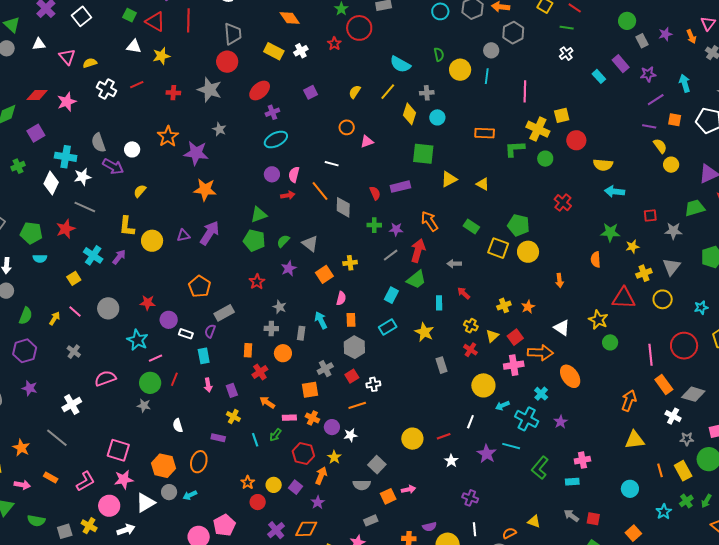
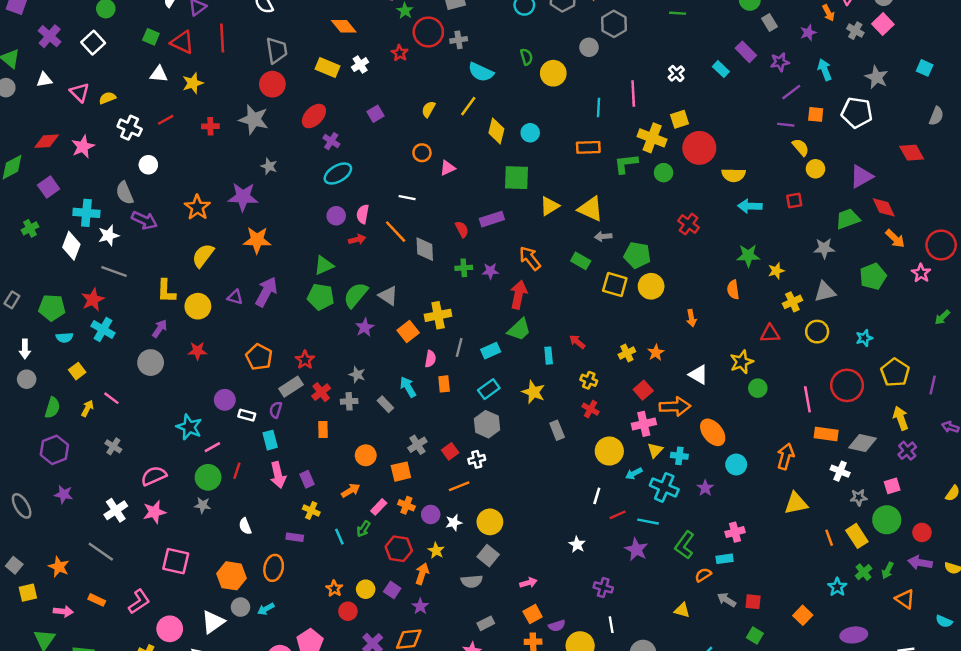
purple star: (665, 34) -> (808, 33), moved
white cross: (566, 54) -> (676, 74), moved
cyan line: (487, 76) -> (598, 107), moved
gray cross: (427, 93) -> (459, 40), moved
purple cross: (272, 112) -> (331, 141), turned -32
orange star: (168, 136) -> (197, 207), moved
red circle: (576, 140) -> (699, 148), size x1.4
white circle: (132, 149) -> (148, 165), moved
yellow triangle: (483, 184) -> (591, 209), size x1.6
yellow semicircle: (140, 191) -> (203, 255), moved, size x1.5
red square: (650, 215) -> (794, 201), moved
purple triangle: (183, 235) -> (235, 297), turned 32
green semicircle: (283, 241) -> (356, 295), size x1.6
cyan cross: (93, 255) -> (103, 330), moved
gray line: (391, 255) -> (459, 348), moved, turned -35
yellow cross: (350, 263) -> (438, 315), size x1.5
gray arrow: (454, 264) -> (603, 236), moved
gray triangle: (671, 267) -> (825, 292), turned 42
yellow square: (74, 278) -> (77, 371), moved
red star: (257, 282) -> (305, 360), moved
cyan rectangle: (391, 295) -> (491, 351), turned 42
red triangle: (624, 298) -> (770, 334), size x0.7
red star: (148, 303) -> (197, 351), moved
gray circle: (108, 308) -> (151, 363), moved
yellow star: (598, 320) -> (742, 362), turned 30
gray rectangle: (301, 333) -> (385, 404), turned -48
yellow triangle: (492, 336) -> (655, 450), moved
gray hexagon: (354, 347) -> (487, 424), moved
orange circle: (283, 353) -> (366, 455), moved
red cross: (260, 372) -> (321, 392), moved
pink arrow: (208, 385) -> (278, 475), size x1.5
orange rectangle: (664, 385) -> (826, 434), turned -42
cyan cross: (541, 394) -> (679, 456), turned -32
orange arrow: (267, 402) -> (351, 491), turned 119
pink rectangle: (289, 418) -> (379, 507), turned -40
red line: (444, 436) -> (618, 515), moved
yellow circle: (412, 439) -> (490, 522), moved
purple star: (487, 454) -> (636, 549), moved
pink star: (124, 480) -> (154, 512), moved
cyan circle: (630, 489) -> (736, 465), moved
orange square: (388, 496) -> (533, 614), moved
orange semicircle: (509, 533) -> (703, 575), moved

